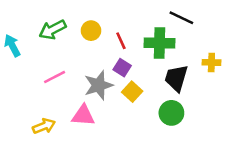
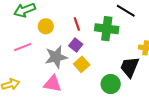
yellow circle: (91, 31) -> (46, 26), moved
black trapezoid: (176, 78) -> (130, 67), moved
pink triangle: (83, 115) -> (53, 84), moved

